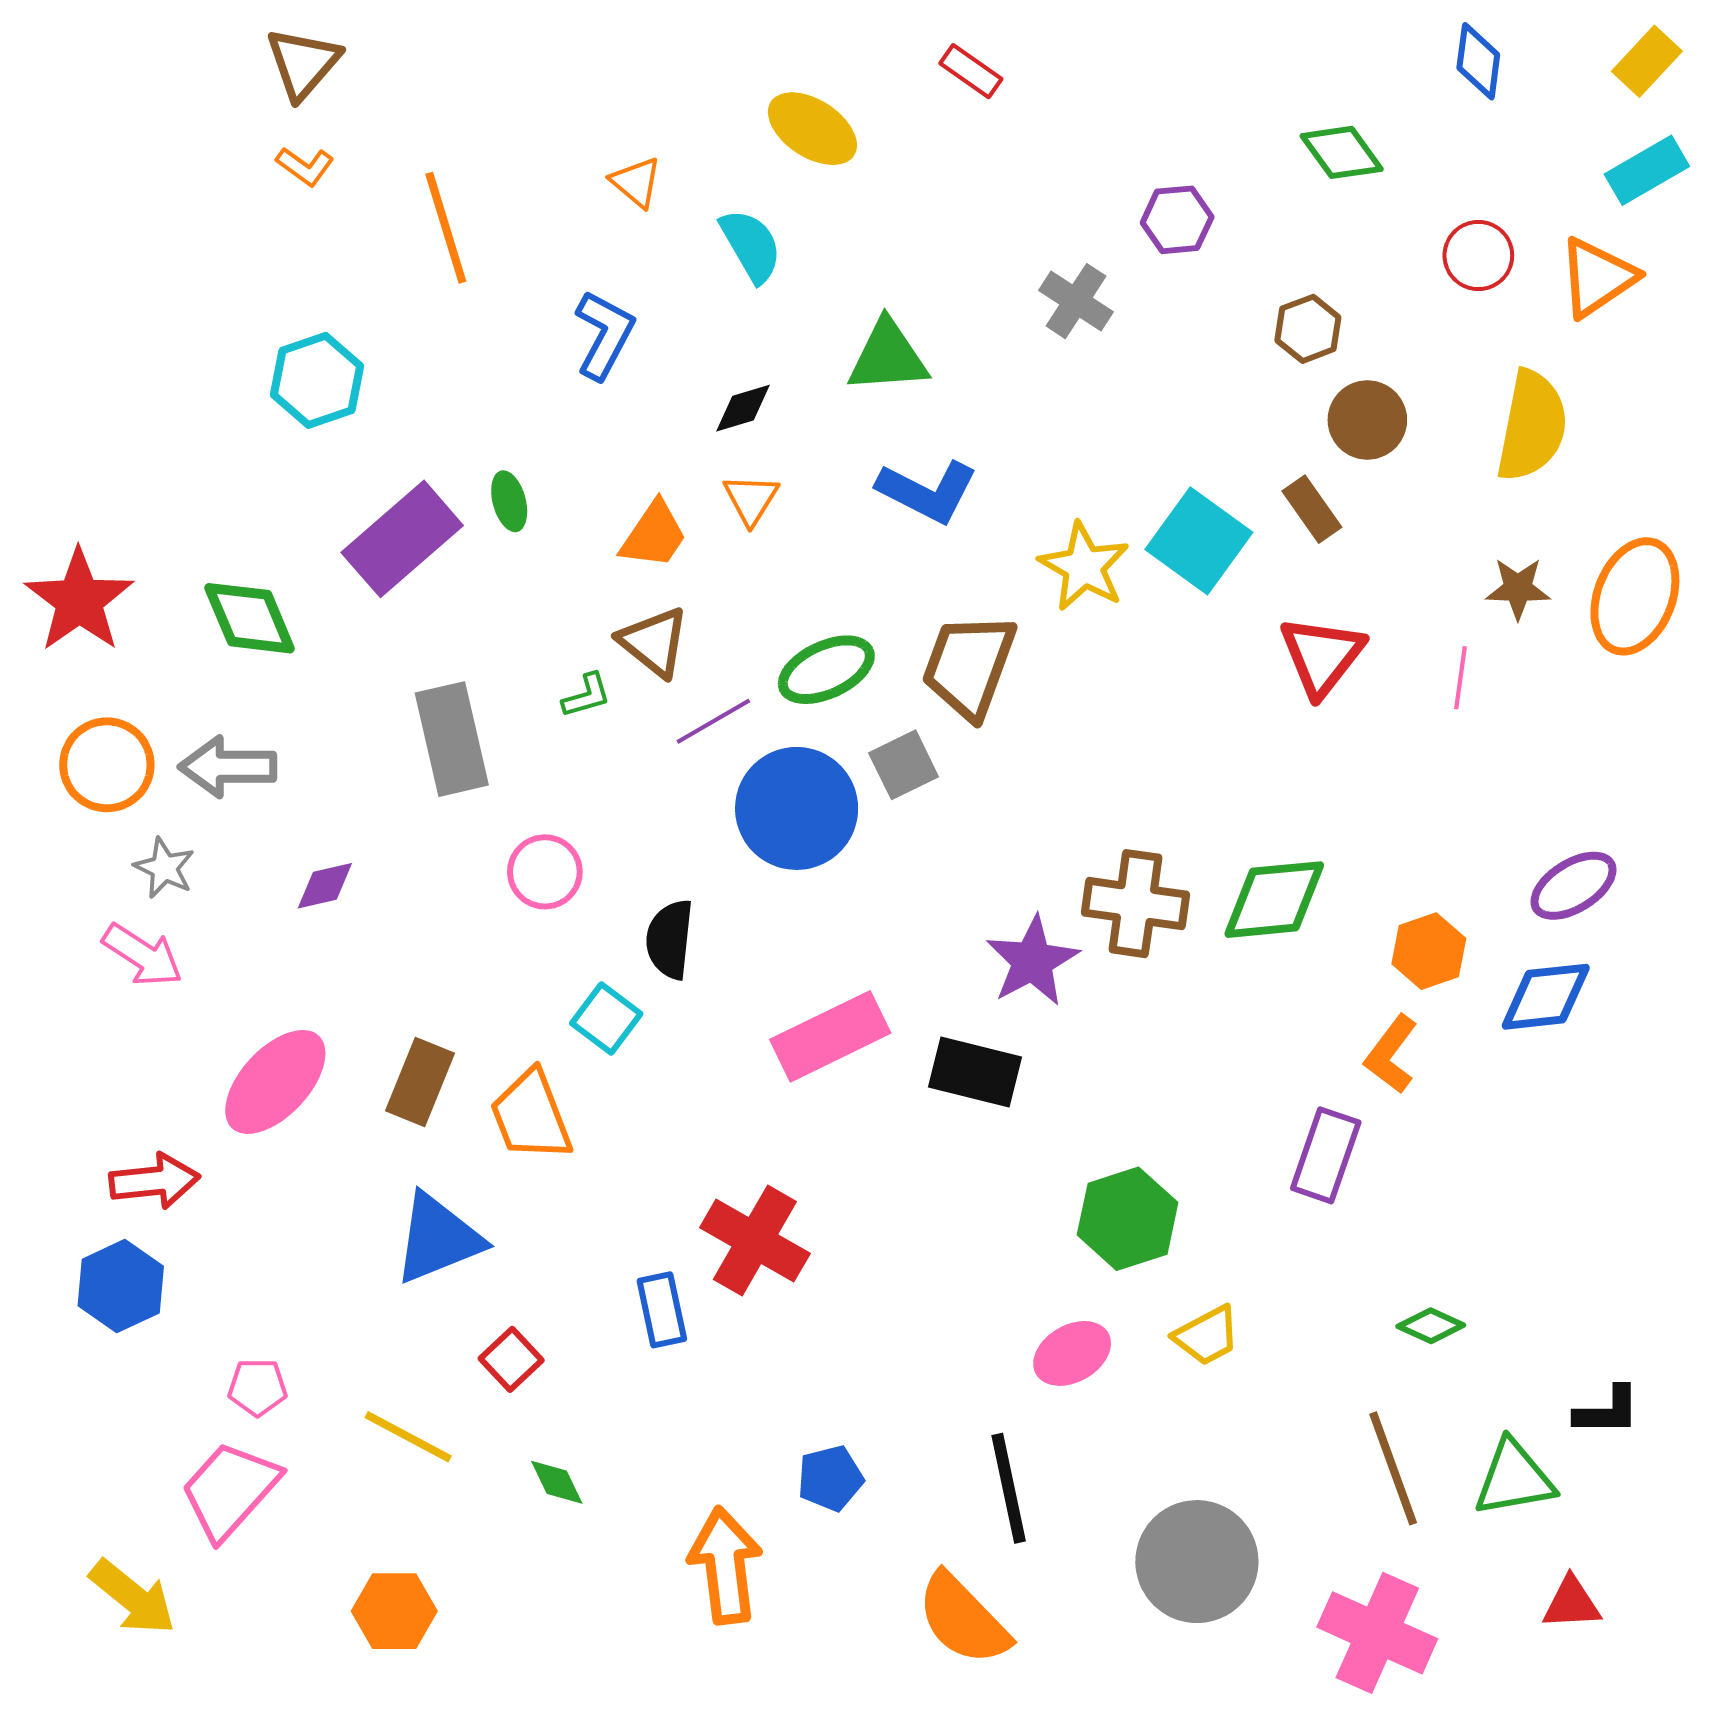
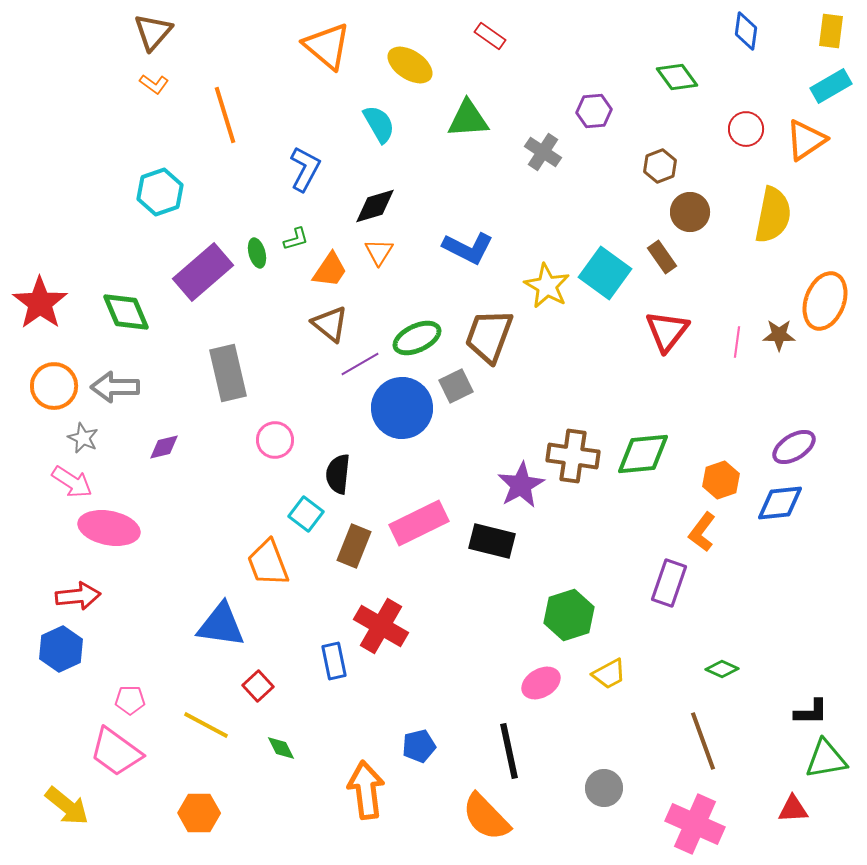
yellow rectangle: (1647, 61) -> (831, 31), turned -36
orange triangle: (636, 182) -> (327, 46), moved, size x1.8
green triangle: (888, 357) -> (468, 119), moved
black diamond: (743, 408) -> (375, 206), size x1.4
brown star: (1518, 588) -> (779, 335), moved
green L-shape: (586, 695) -> (296, 239), moved
pink ellipse: (275, 1082) -> (109, 528), moved, turned 58
brown rectangle: (420, 1082) -> (354, 546), moved
blue triangle: (438, 1239) -> (221, 625), turned 30
green triangle: (1514, 1478) -> (826, 759), moved
pink trapezoid: (230, 1490) -> (116, 752), turned -96
gray circle: (1197, 1562) -> (604, 788), size x0.6

